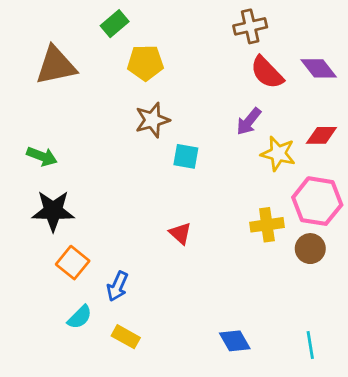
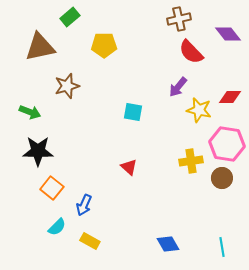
green rectangle: (115, 24) -> (70, 17), moved
purple diamond: (319, 68) -> (228, 34), moved
brown star: (152, 120) -> (67, 86), moved

